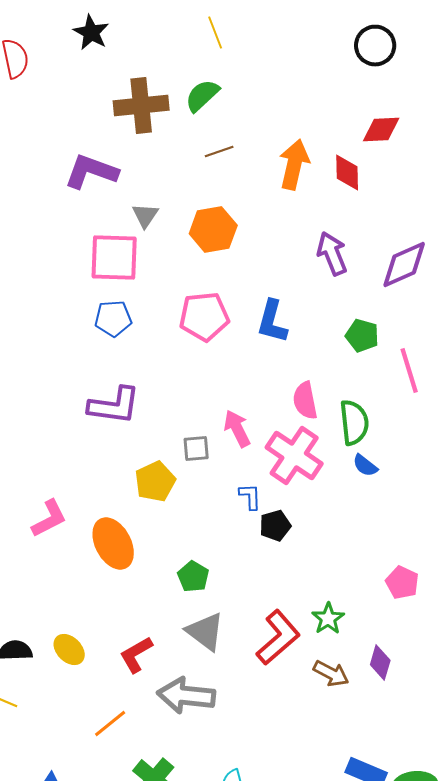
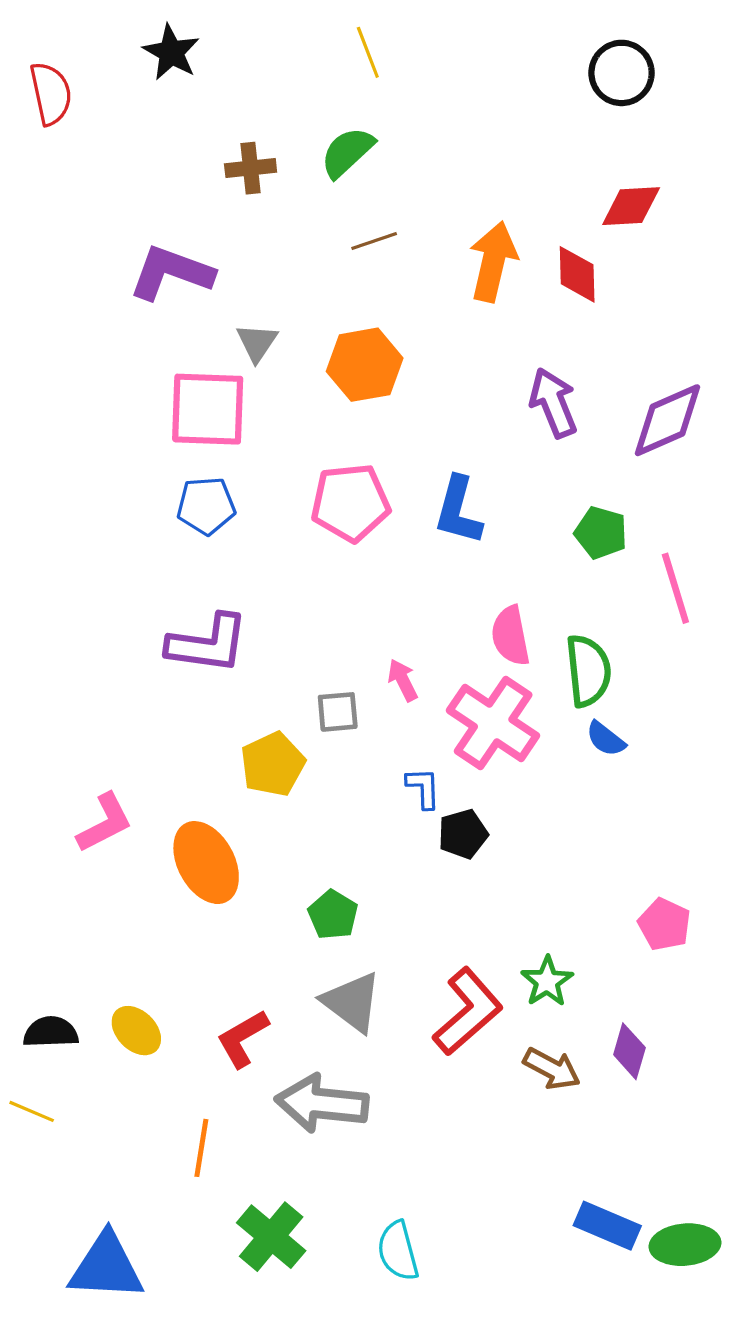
brown cross: (141, 106) -> (251, 168), size x0.6
pink arrow: (237, 428) -> (403, 680), size x0.7
orange line: (110, 724) -> (201, 1148), turned -42

